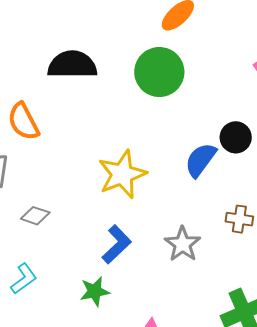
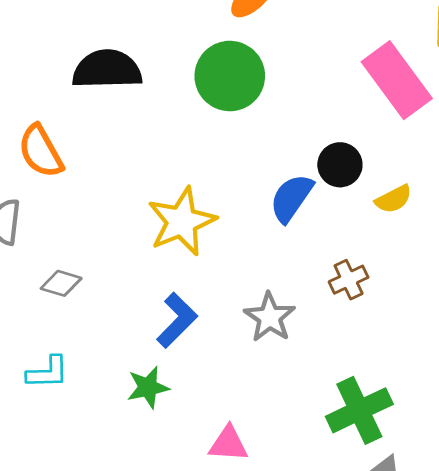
brown cross: (239, 219) -> (349, 280), turned -32
cyan L-shape: (24, 279) -> (48, 372), turned 36

